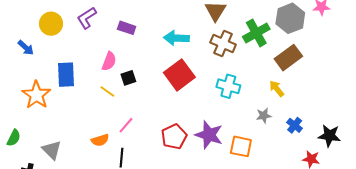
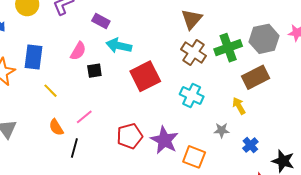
cyan arrow: (176, 38) -> (119, 46), moved
yellow line: (107, 92) -> (50, 91), moved
orange semicircle: (100, 140) -> (56, 127), turned 66

